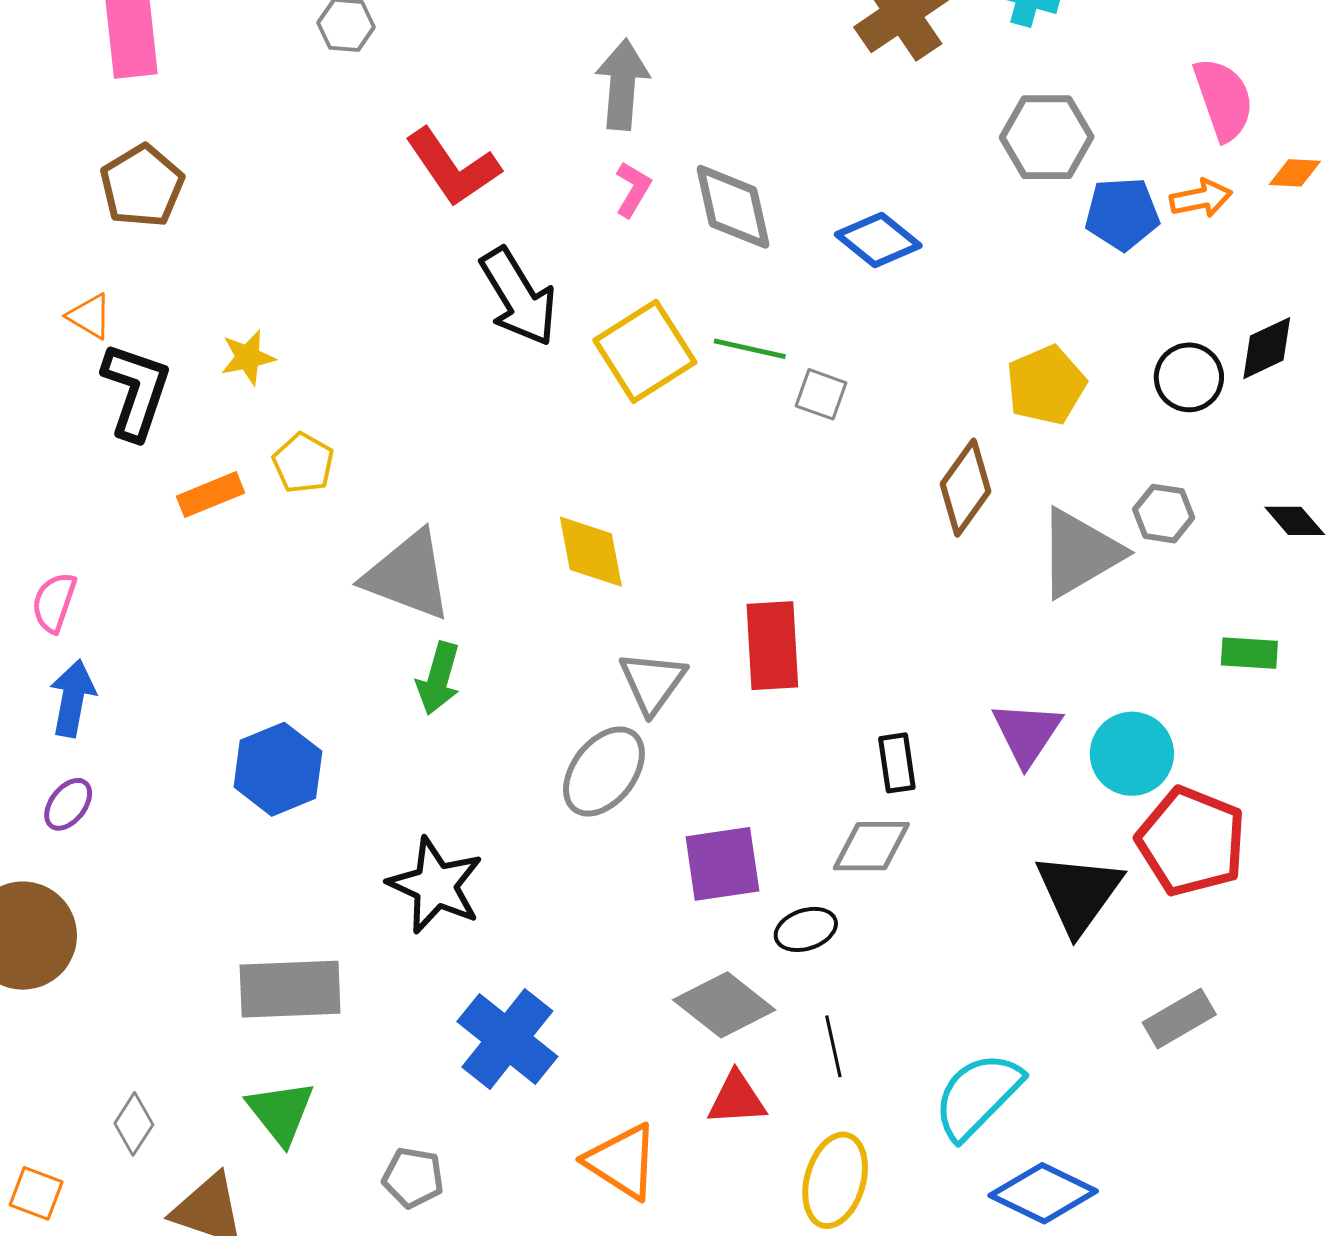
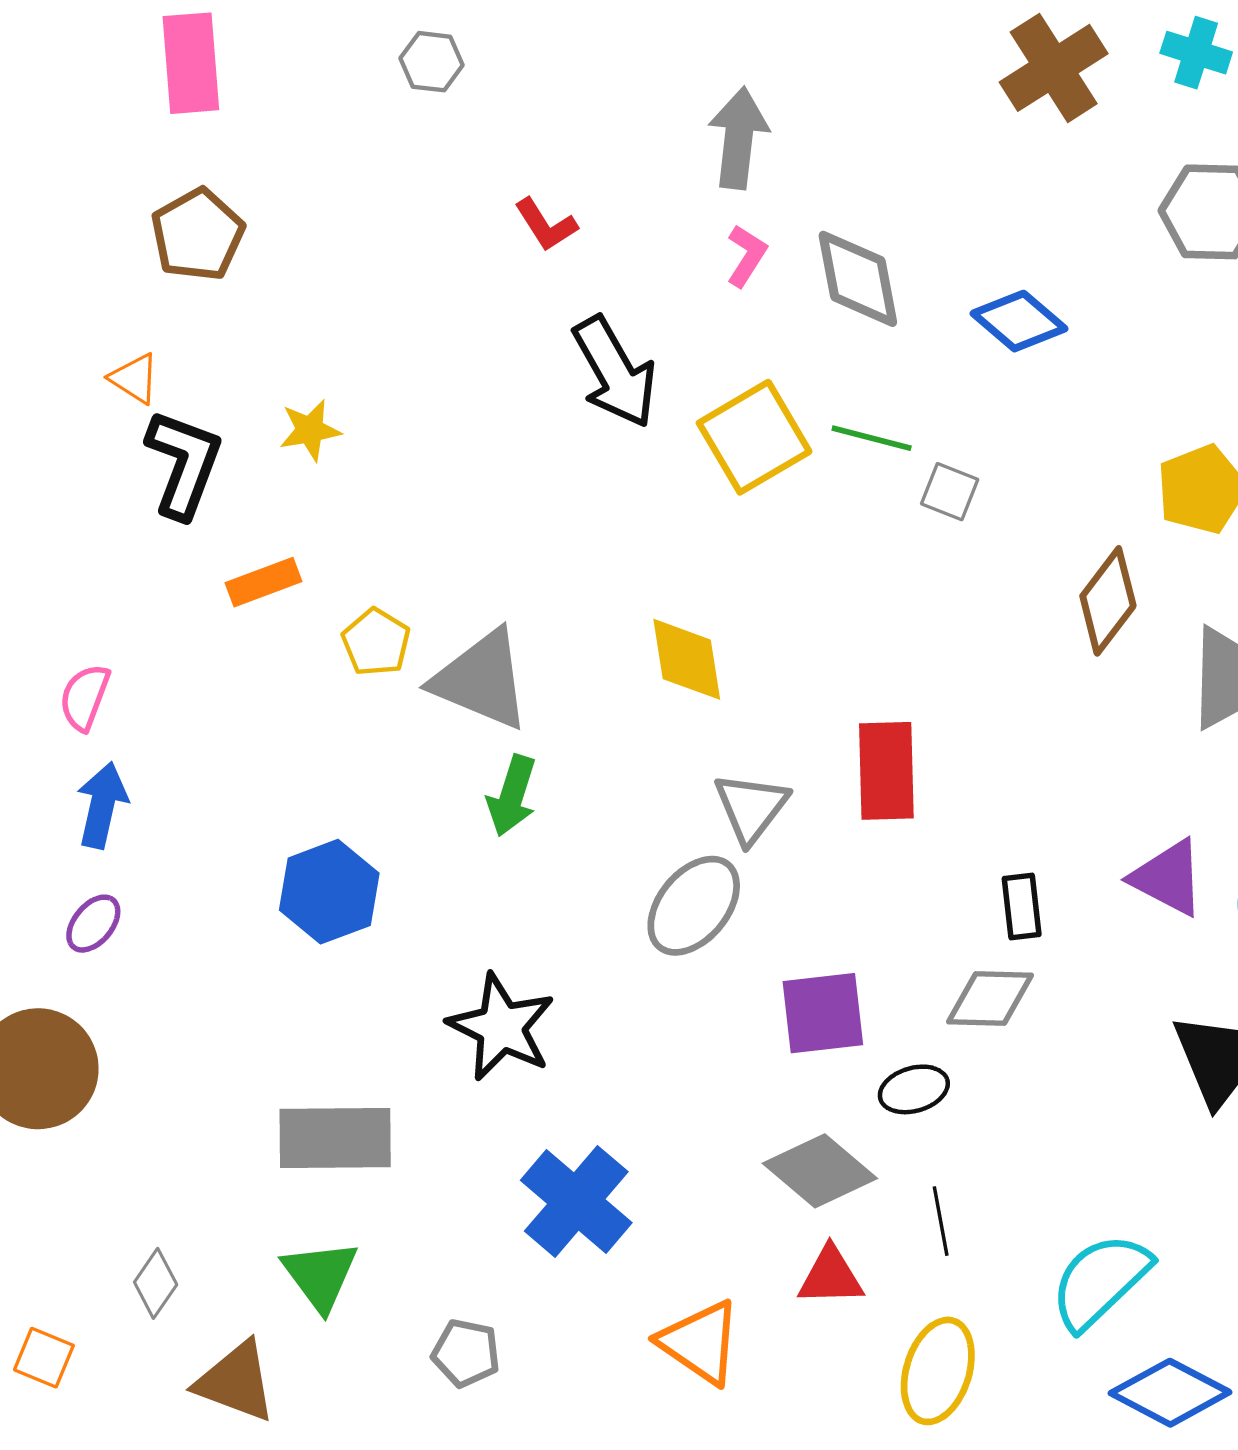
red L-shape: (453, 167) -> (546, 225), size x0.6
yellow pentagon: (303, 463) -> (376, 642), moved
purple triangle: (1027, 733) -> (1168, 878), turned -38

